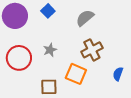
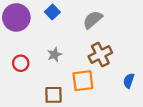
red circle: (19, 58) -> (21, 63), size x0.6
orange square: (76, 74) -> (83, 81), turned -30

